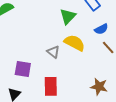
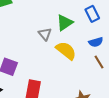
gray triangle: (53, 52) -> (45, 34), moved

